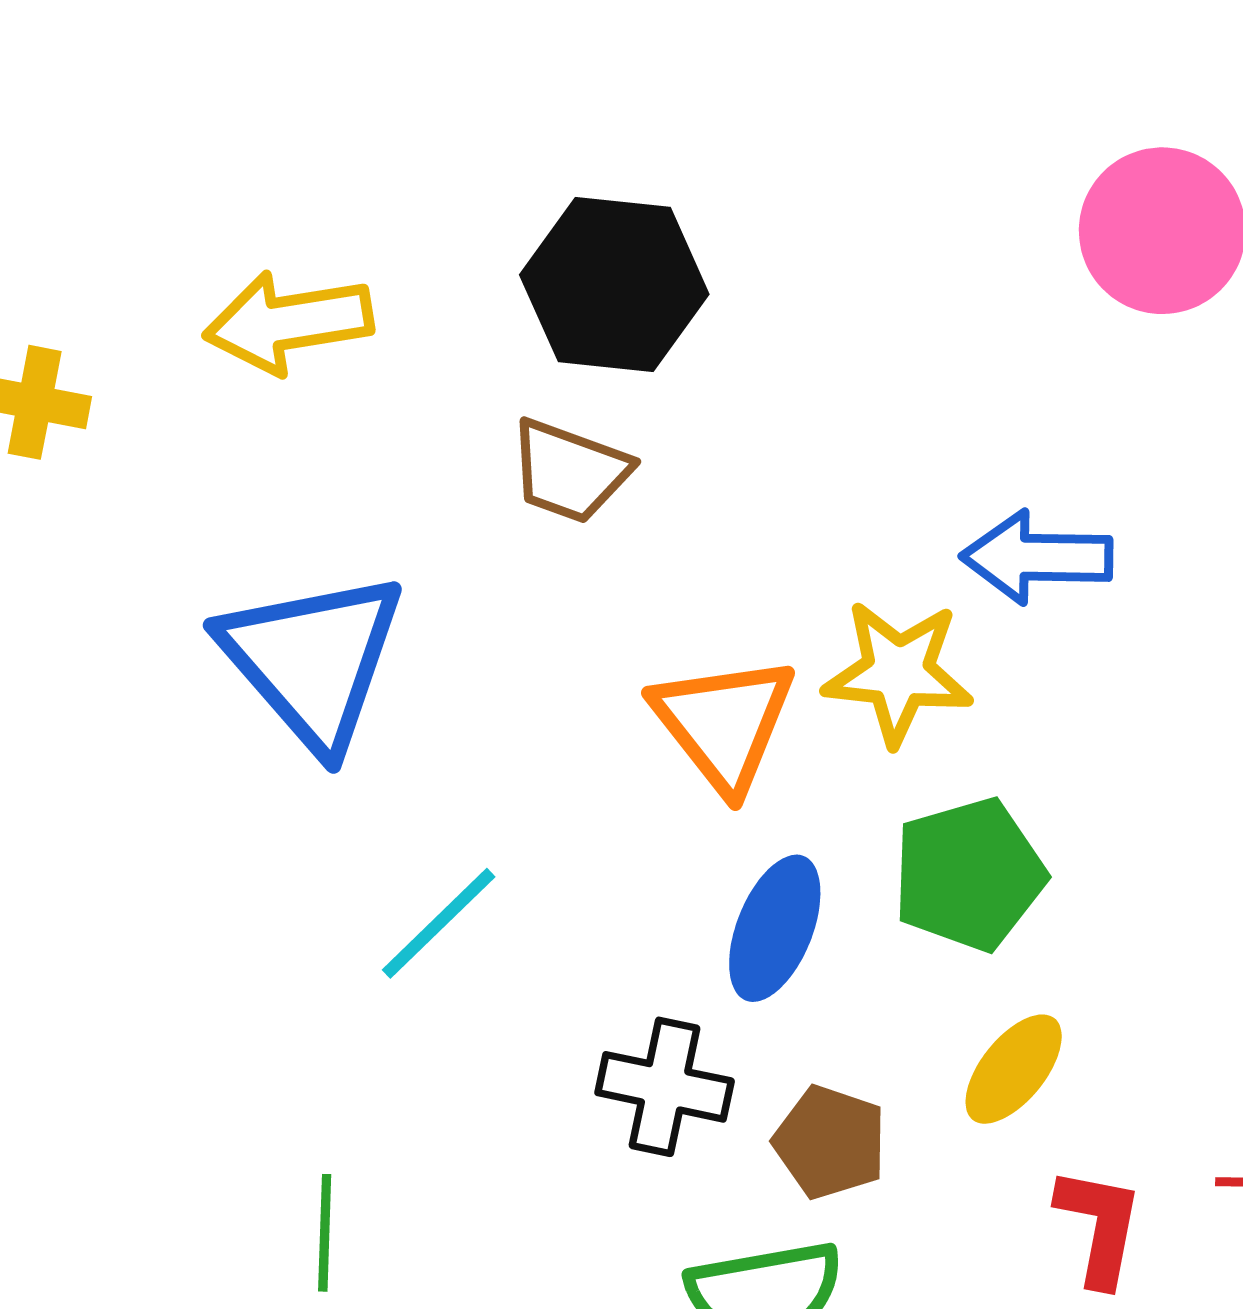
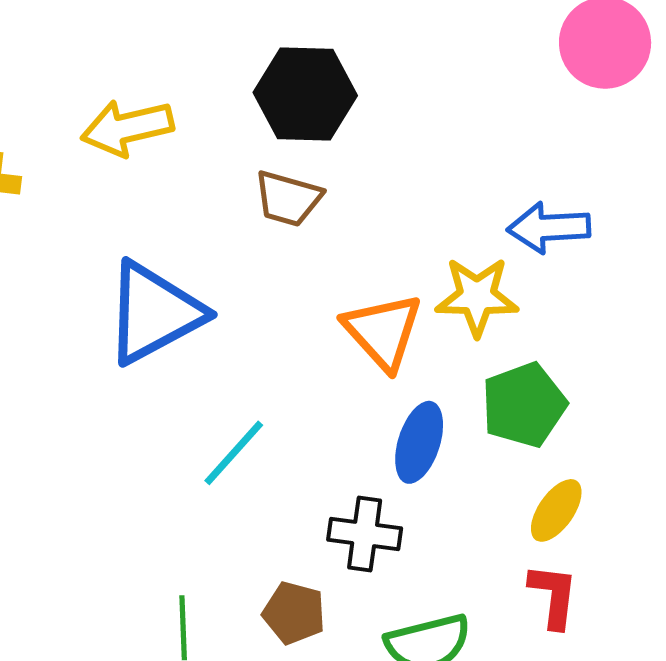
blue triangle: (313, 660) -> (154, 313), turned 47
brown pentagon: (830, 1142) -> (294, 613), moved
red L-shape: (1099, 1226) -> (553, 596), moved

